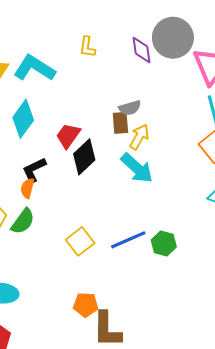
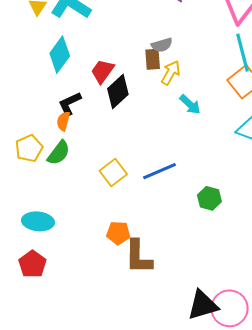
cyan arrow: (137, 168) -> (190, 104), moved, size x0.7
green hexagon: (164, 244) -> (209, 198), moved

